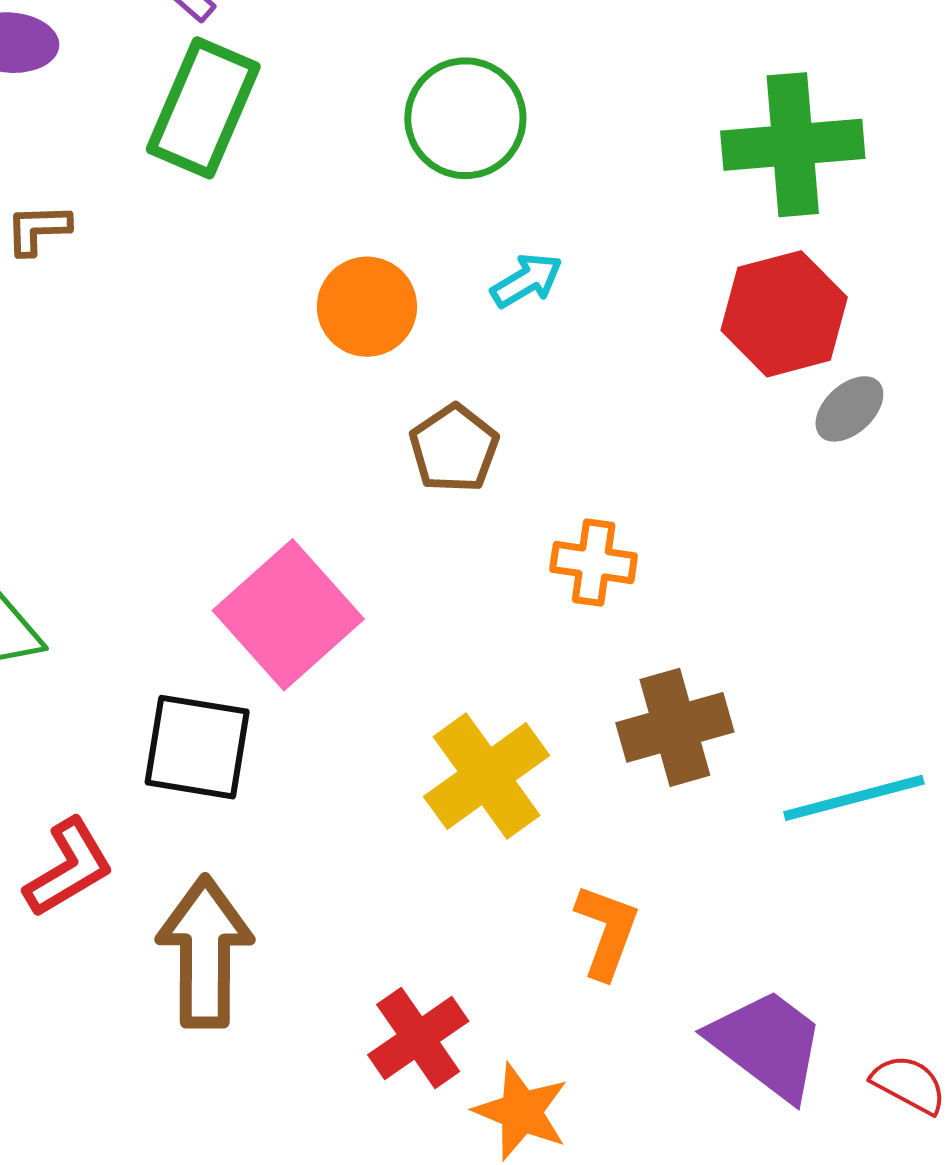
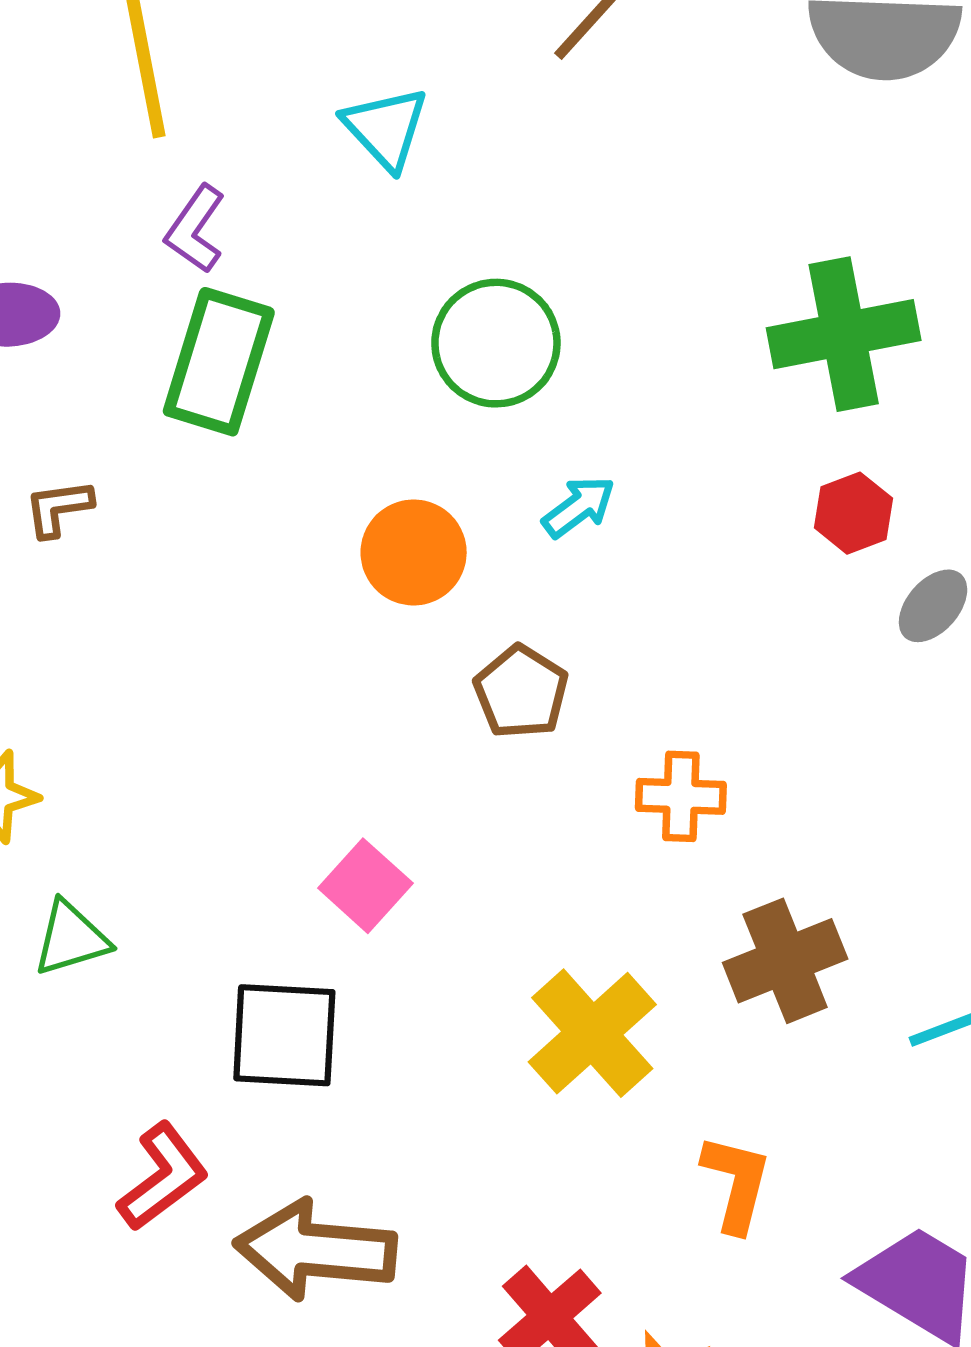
red hexagon: (784, 314) -> (854, 513), size x0.6
pink square: (288, 615) -> (365, 886), size x0.6
brown arrow: (205, 952) -> (316, 1250), turned -79

